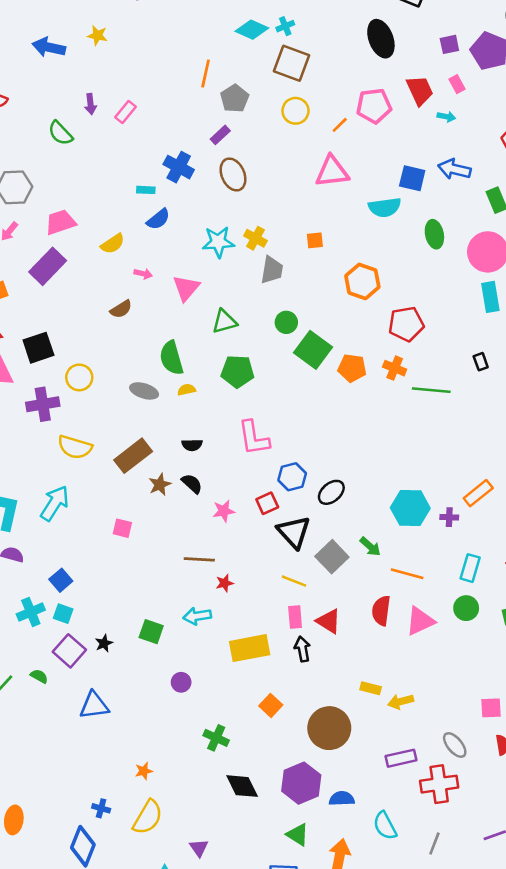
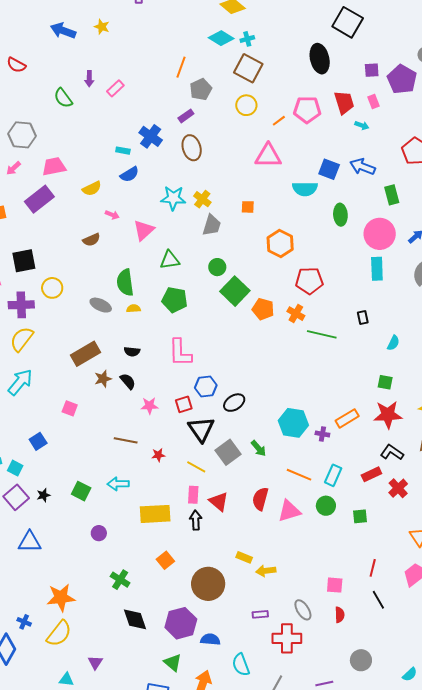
yellow semicircle: (75, 447) -> (22, 339), moved, turned 104
orange line: (407, 574) -> (299, 475), moved
blue square: (61, 580) -> (38, 441), moved
red star: (224, 583) -> (158, 455), moved
purple rectangle: (401, 758) -> (260, 614), size x0.7
orange star: (144, 771) -> (61, 598), size x2.0

